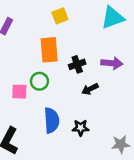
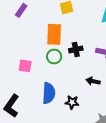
green circle: (39, 81) -> (54, 56), moved
black arrow: (90, 89) -> (93, 81), moved, turned 32

